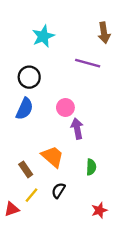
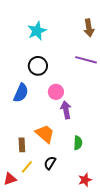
purple line: (88, 63) -> (86, 60), moved
black circle: (29, 77) -> (38, 66), moved
brown rectangle: (26, 169) -> (22, 145), turned 32

